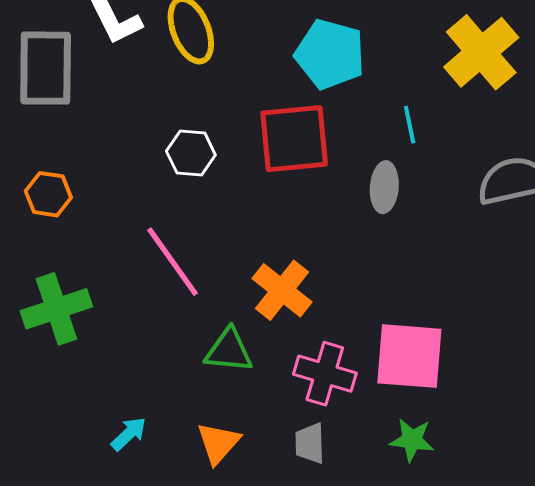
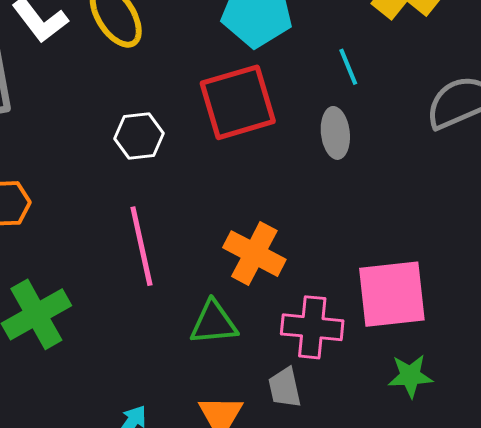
pink line: (172, 262) -> (141, 246), turned 34
gray trapezoid: (310, 443) -> (285, 388), moved

